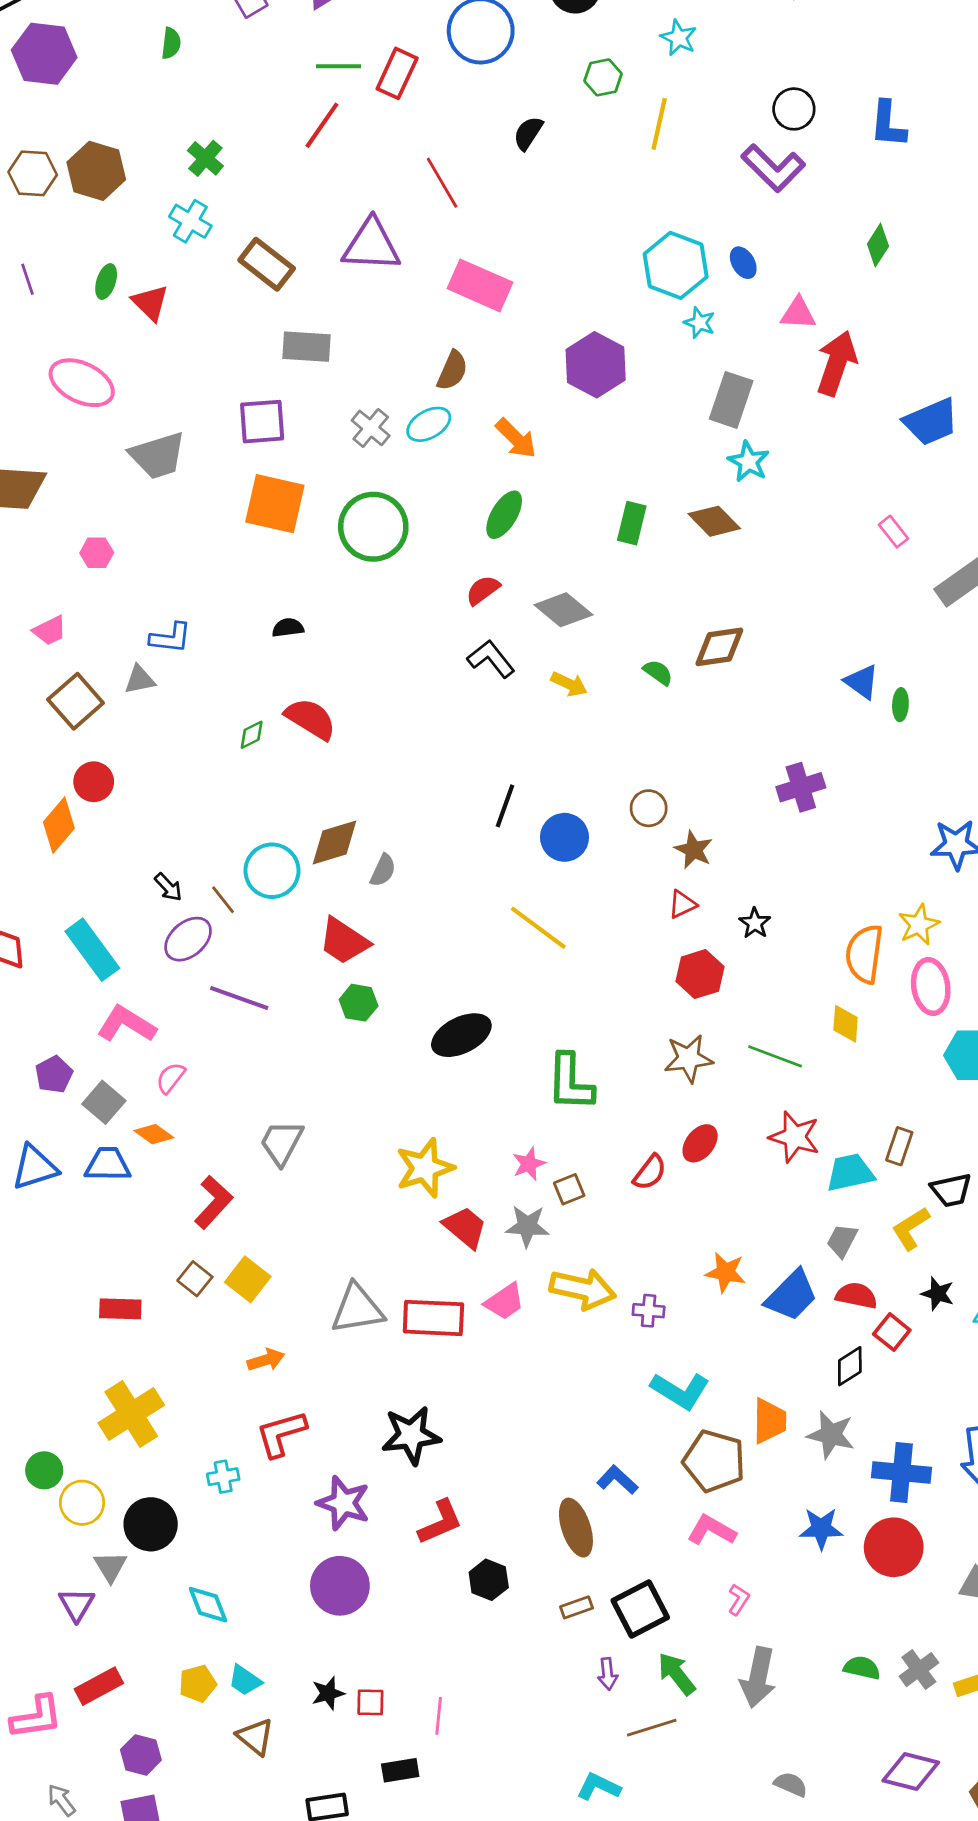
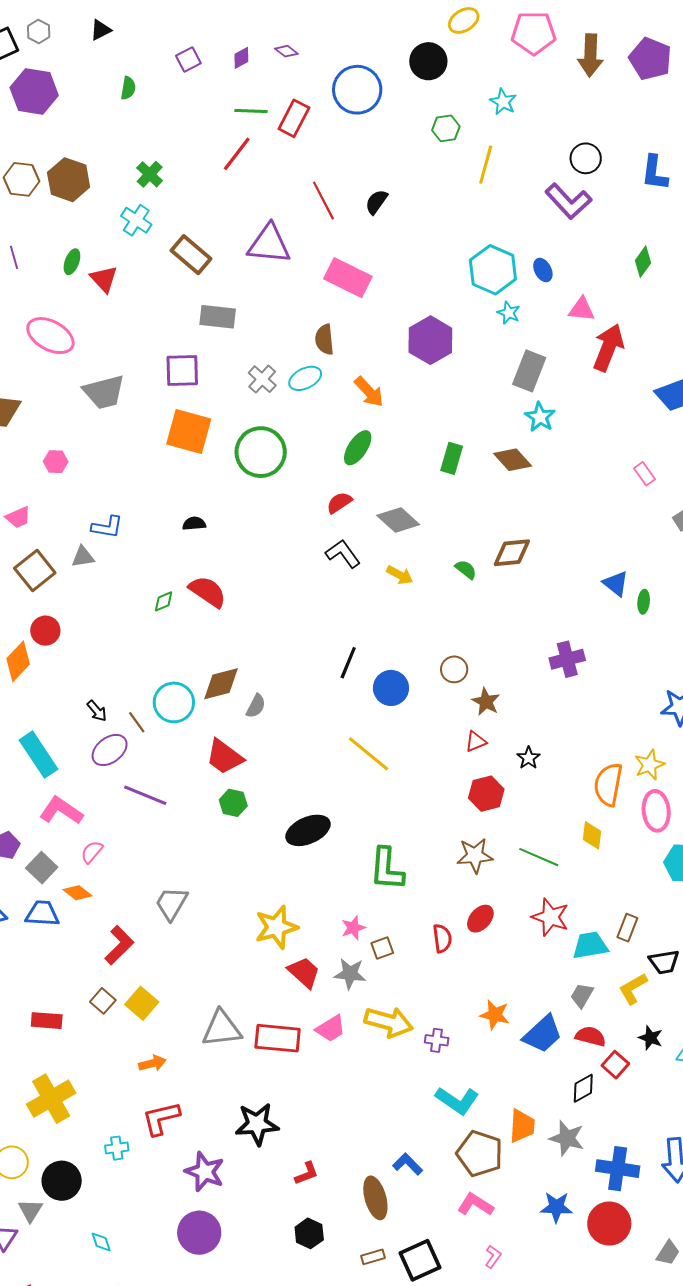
black semicircle: (528, 133) -> (376, 202), moved
brown semicircle: (452, 371) -> (324, 340), turned 148
red semicircle: (650, 1172) -> (442, 938), turned -48
red L-shape: (440, 1522) -> (307, 1173), moved, size x0.7
cyan diamond: (208, 1605) -> (101, 1242), size x0.7

